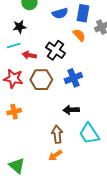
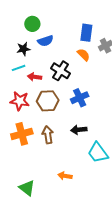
blue semicircle: (60, 13) -> (45, 41), moved
orange cross: (14, 112) -> (22, 134), size x1.5
brown arrow: (57, 134) -> (48, 135), moved
orange arrow: (55, 155) -> (65, 176), turned 48

